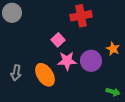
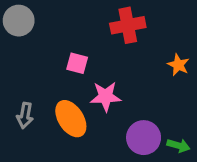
pink square: (58, 40) -> (77, 63), moved, turned -32
orange star: (113, 49) -> (178, 65), moved
purple circle: (91, 61) -> (144, 138), moved

